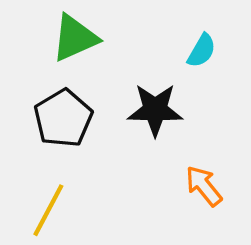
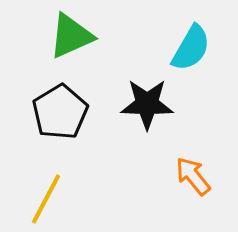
cyan semicircle: (202, 51) -> (191, 48), size x1.4

